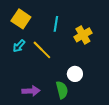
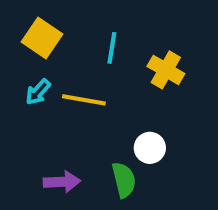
yellow cross: (83, 35) -> (166, 70), turned -30
yellow line: (42, 50) -> (84, 100), turned -35

